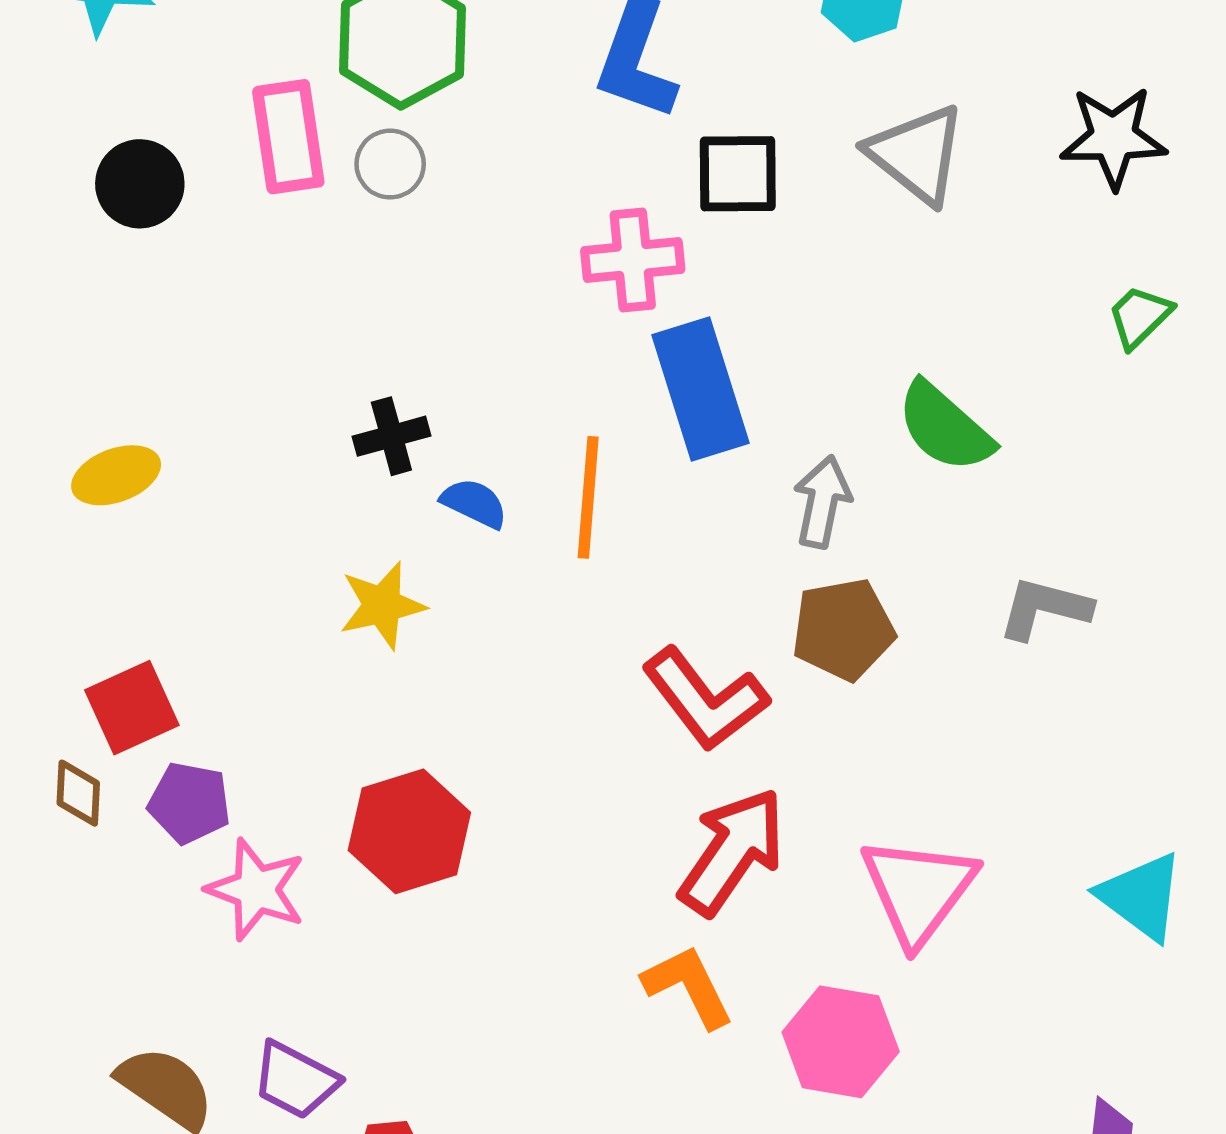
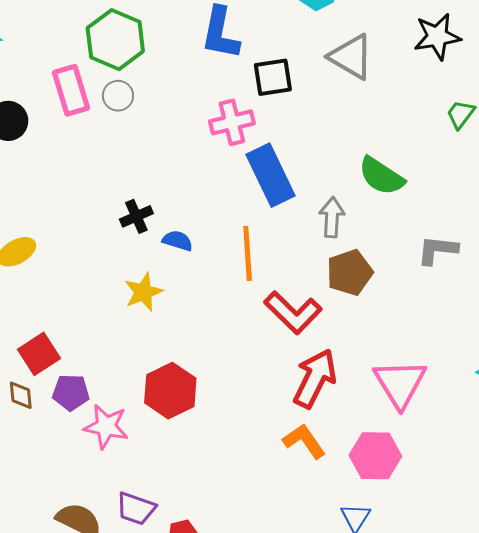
orange line: (588, 497) -> (248, 253), moved

